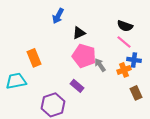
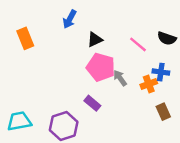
black semicircle: (125, 26) -> (167, 38), moved
pink line: (124, 42) -> (138, 44), moved
orange rectangle: (34, 58) -> (25, 38), moved
cyan trapezoid: (16, 81) -> (19, 121), moved

